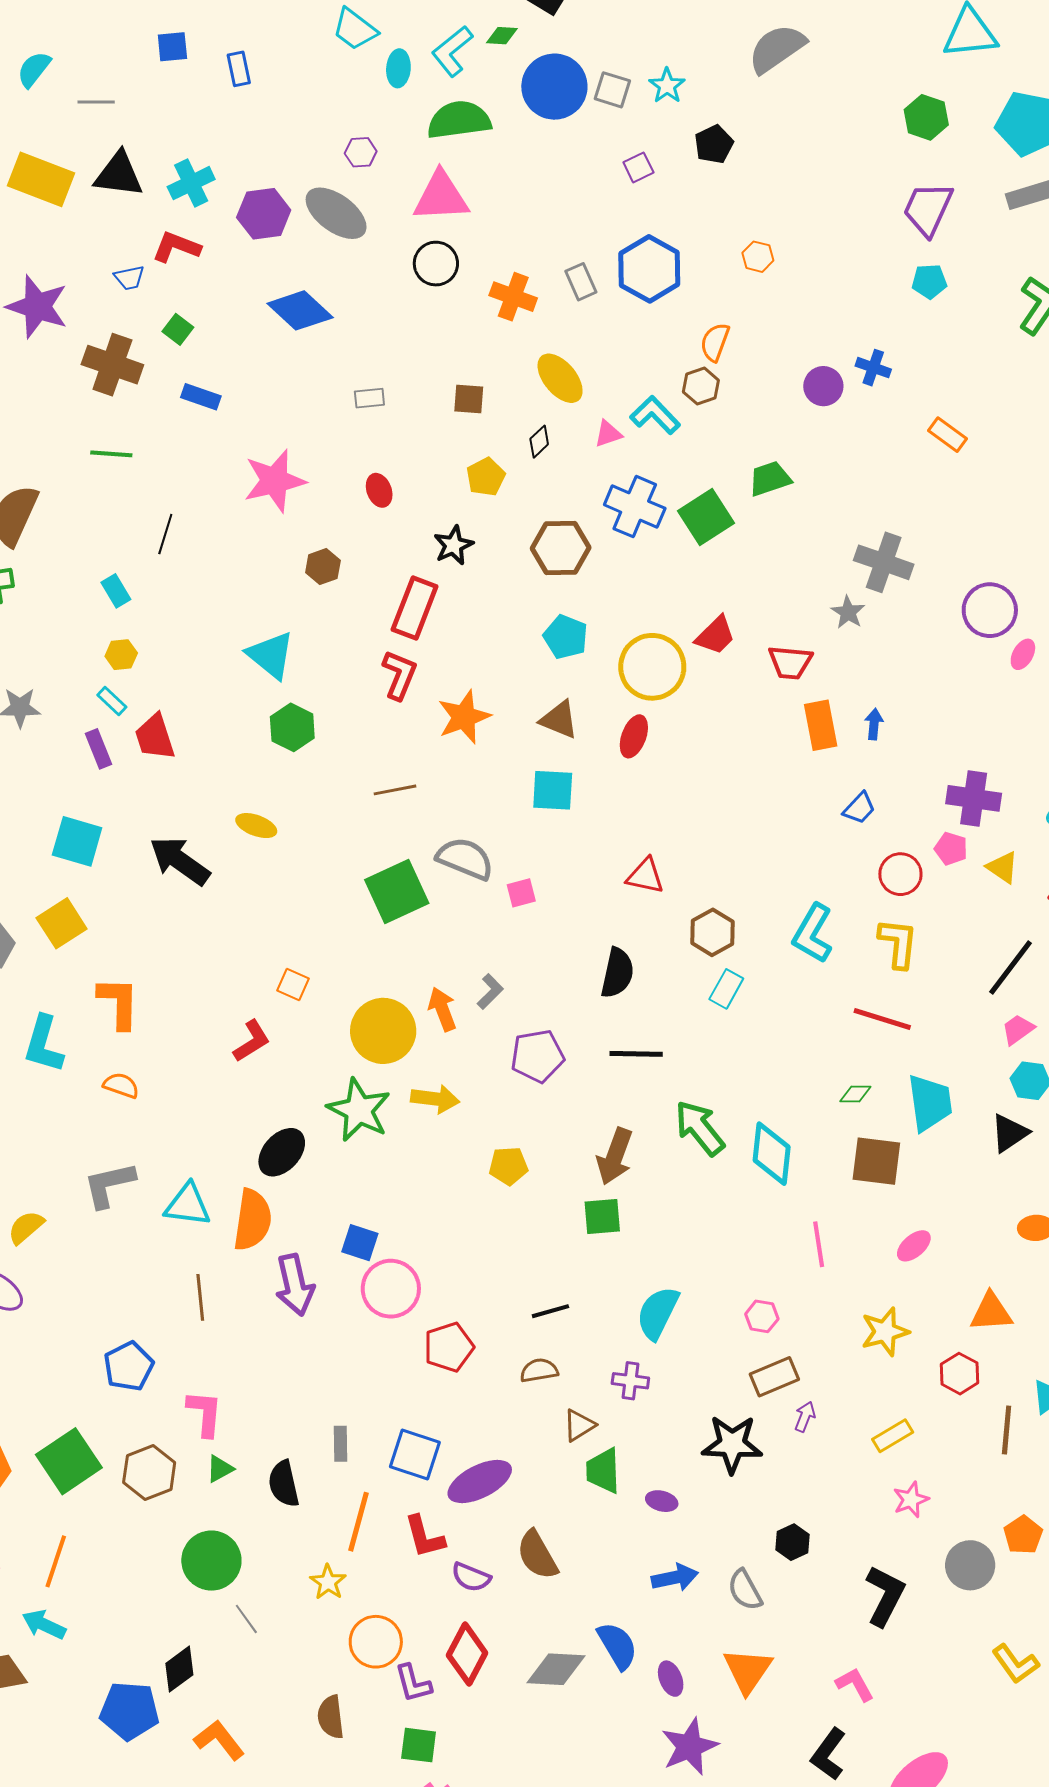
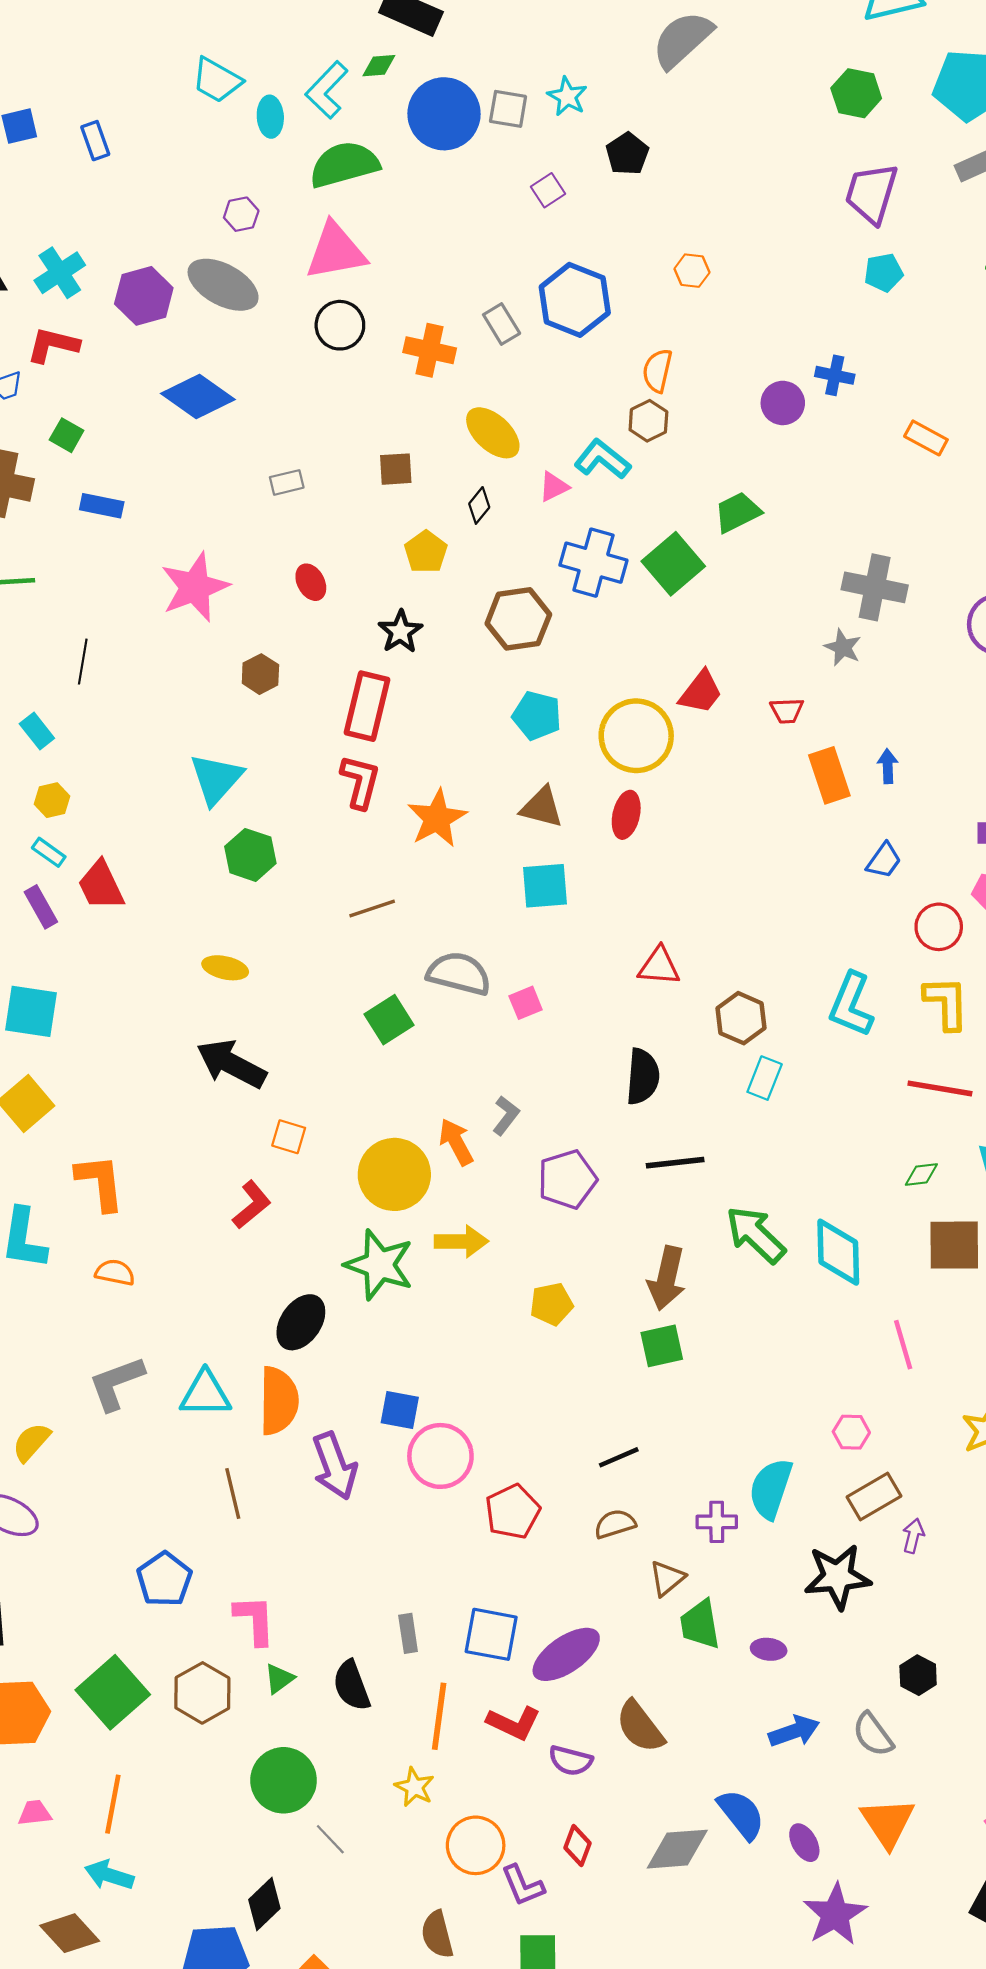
cyan triangle: (271, 655) -> (216, 779), turned 40
red trapezoid: (790, 662) -> (787, 711), size x0.7
black arrow: (180, 861) -> (231, 1064), moved
green square: (397, 892) -> (389, 1020), size x0.7
cyan semicircle: (658, 1313) -> (771, 1489), moved
red L-shape: (424, 1537) -> (514, 1723), turned -42
red diamond: (467, 1654) -> (577, 1846), size x0.6

